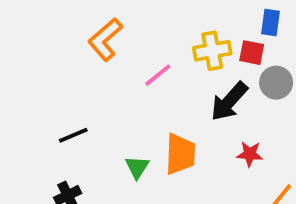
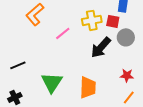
orange trapezoid: (180, 154) -> (88, 87), moved
red star: (250, 154) -> (127, 75), moved
green triangle: (137, 167) -> (52, 82), size x1.6

